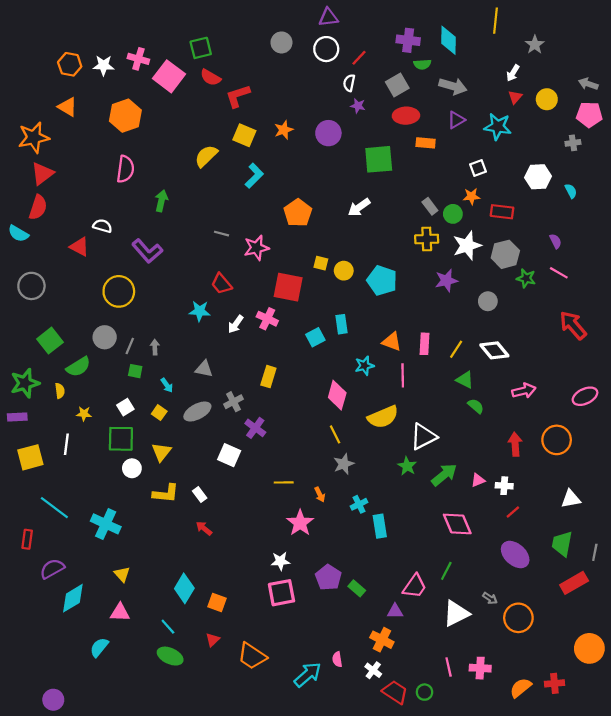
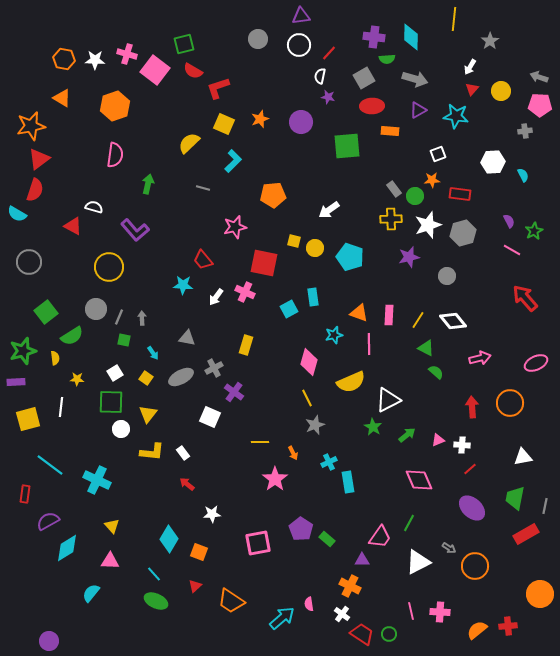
white arrow: (359, 207) -> (329, 210), moved
orange pentagon: (298, 213) -> (273, 195), turned 30
gray line: (221, 234) -> (203, 188), moved
green star: (526, 278) -> (534, 231), moved, turned 30
green arrow: (444, 475) -> (407, 435), size x0.7
white star: (280, 561) -> (212, 514), moved

